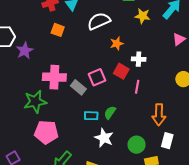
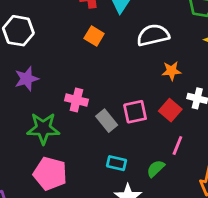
purple star: (25, 51) -> (27, 79), moved
pink cross: (54, 77) -> (76, 100), size x0.7
pink line: (137, 87) -> (177, 145), moved
green semicircle: (110, 113) -> (156, 169), moved

